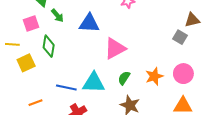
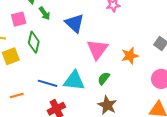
blue triangle: (89, 23) -> (75, 23), turned 35
pink triangle: (115, 48) -> (97, 49), turned -30
orange star: (154, 76) -> (130, 56), moved

